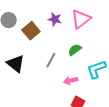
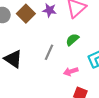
brown square: (31, 31) -> (26, 14), moved

